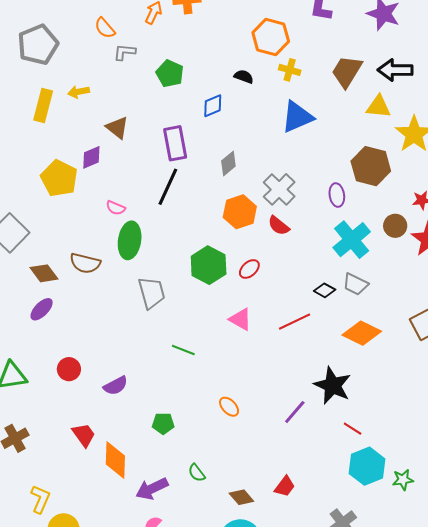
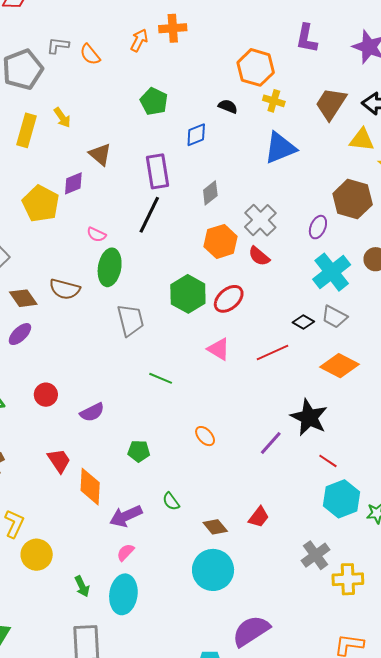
gray L-shape: (125, 52) -> (58, 46), moved
yellow arrow: (79, 92) -> (62, 118), turned -115
purple ellipse: (337, 195) -> (318, 227), turned 30
red ellipse: (249, 269) -> (229, 299), size x1.4

